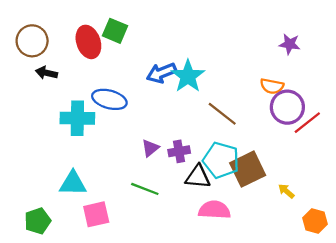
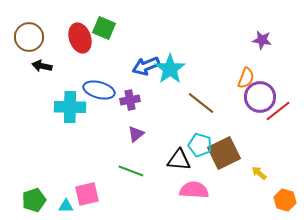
orange semicircle: (272, 86) -> (246, 78), turned -80
purple cross: (179, 151) -> (130, 100), moved
cyan pentagon: (221, 160) -> (200, 145), size x0.7
cyan triangle: (73, 183) -> (66, 206), moved, size x0.6

